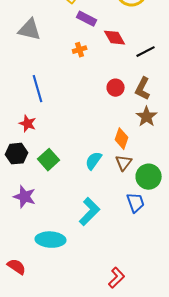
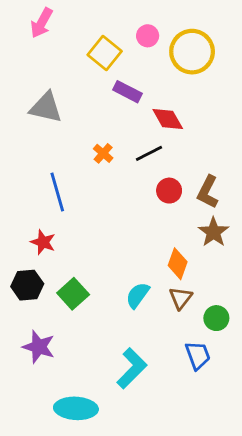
orange cross: (80, 50) -> (103, 153), moved, turned -32
black line: (146, 52) -> (149, 153), moved
green circle: (149, 177) -> (216, 318), size x0.7

